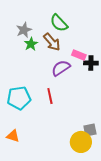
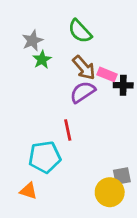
brown arrow: (52, 42) -> (84, 68), moved
cyan pentagon: (19, 98) -> (45, 157), moved
orange triangle: (13, 136) -> (28, 191), moved

